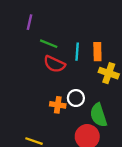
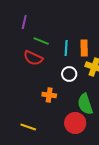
red semicircle: (54, 64) -> (33, 58), moved
white circle: (76, 98) -> (69, 74), moved

